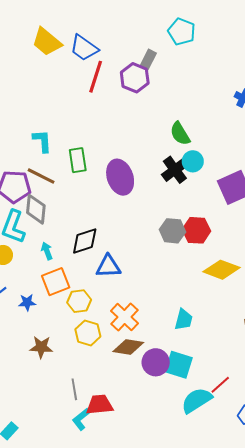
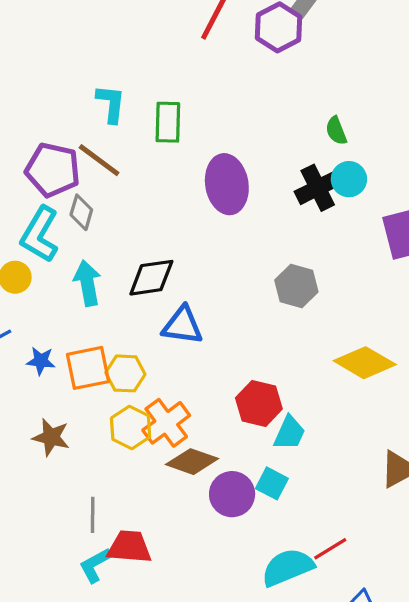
green semicircle: (180, 134) -> (336, 131), size x0.7
green rectangle: (78, 160) -> (168, 122), moved
gray diamond: (36, 209) -> (81, 212), size x0.7
red hexagon: (196, 230) -> (259, 403), moved
cyan arrow: (47, 251) -> (87, 283), size x1.5
orange square: (56, 282) -> (88, 368), moved
orange cross: (125, 317) -> (166, 423), moved
cyan square: (179, 365) -> (272, 483), moved, size x0.7

